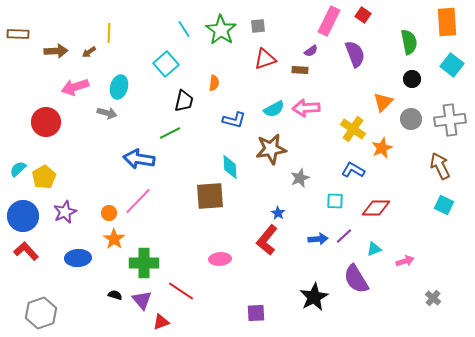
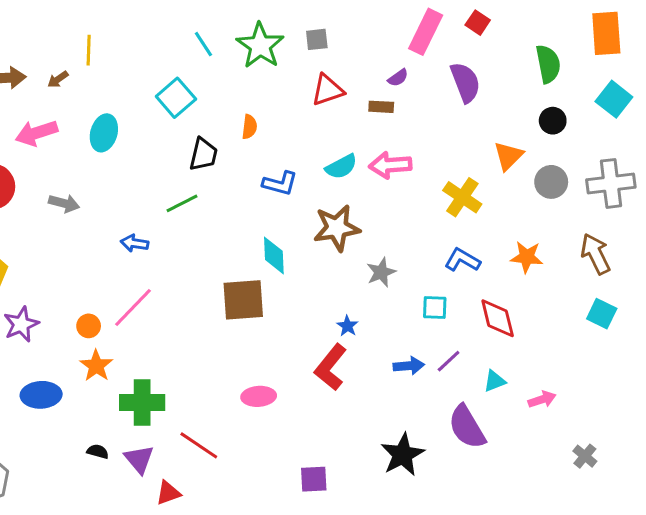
gray arrow: (107, 113) -> (64, 203), moved
orange star: (382, 148) -> (527, 257), moved, turned 30
blue arrow: (139, 159) -> (135, 243), size x0.6
red diamond: (376, 208) -> (498, 318), turned 76

